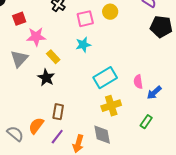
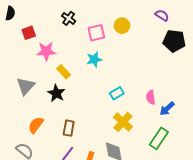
gray triangle: (19, 59) -> (26, 86), moved
cyan rectangle: (105, 78) -> (117, 93), size x0.6
yellow cross: (111, 106) -> (123, 122), turned -30
green rectangle: (146, 122) -> (159, 138), size x1.5
orange semicircle: (36, 126) -> (36, 125), moved

